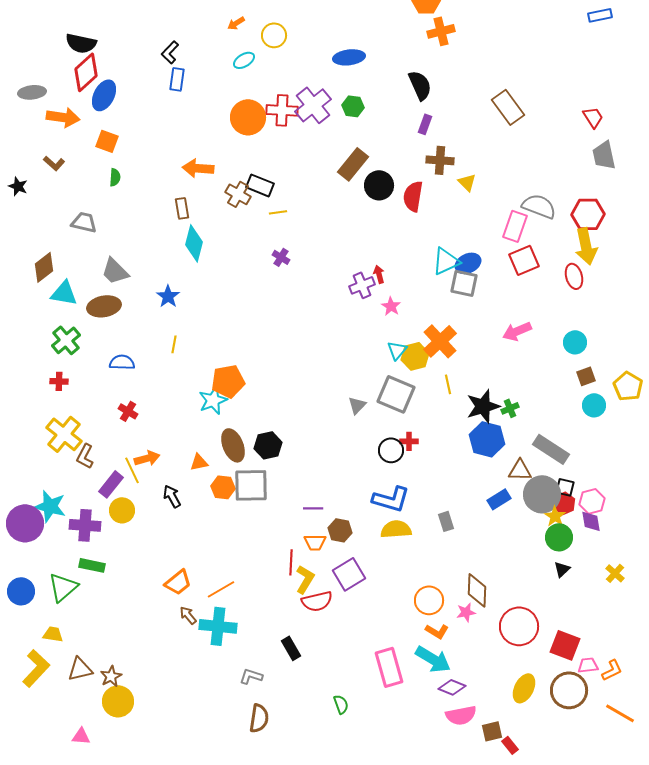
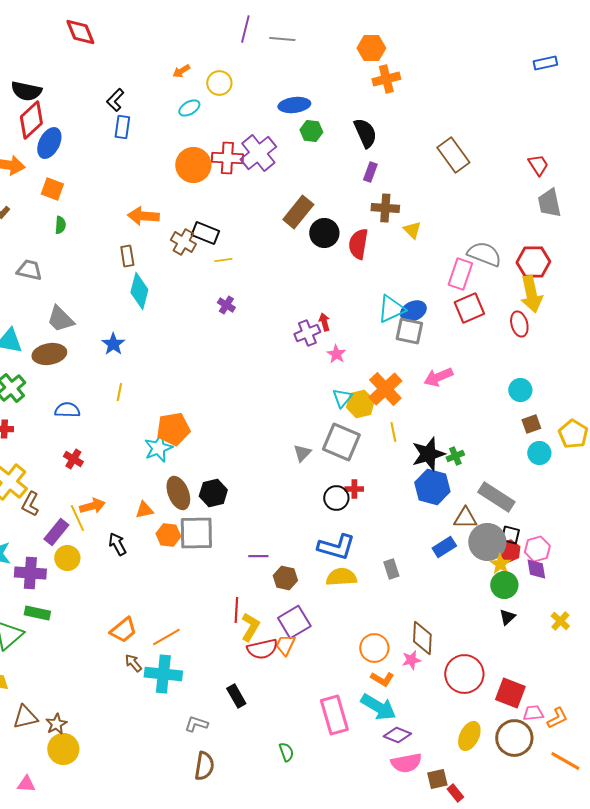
green hexagon: (353, 106) -> (311, 131), moved
pink arrow: (517, 331) -> (438, 377), moved
orange trapezoid: (315, 542) -> (285, 645), moved, turned 115

